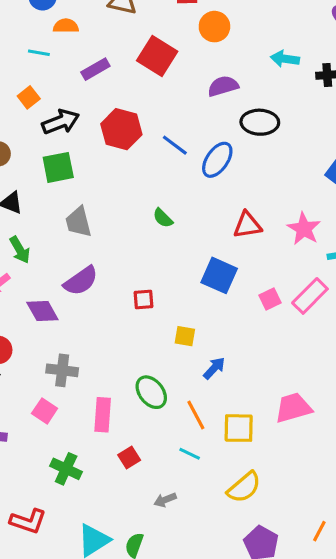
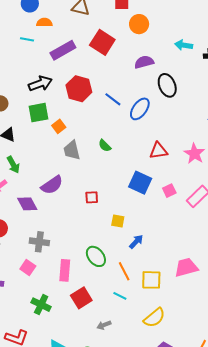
purple rectangle: (95, 69) -> (63, 50), size x1.4
orange square: (29, 97) -> (59, 126), moved
black ellipse: (260, 122) -> (167, 85), turned 65
gray trapezoid: (79, 222) -> (72, 150), moved
pink square: (270, 299) -> (169, 191), moved
red square: (129, 458) -> (81, 298), size x1.5

